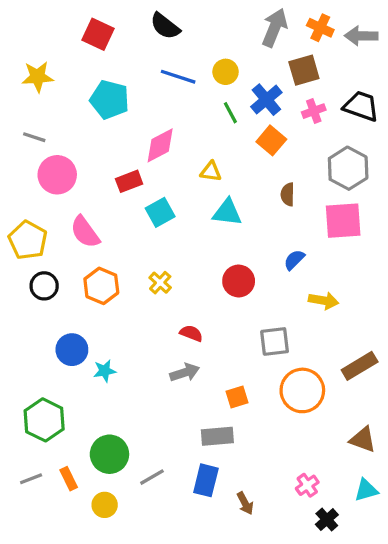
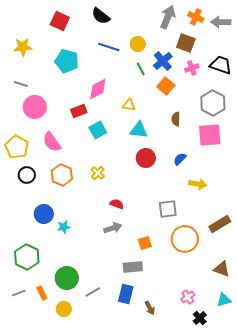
brown square: (304, 70) -> (186, 43), turned 36
red circle: (239, 281) -> (146, 158), moved

